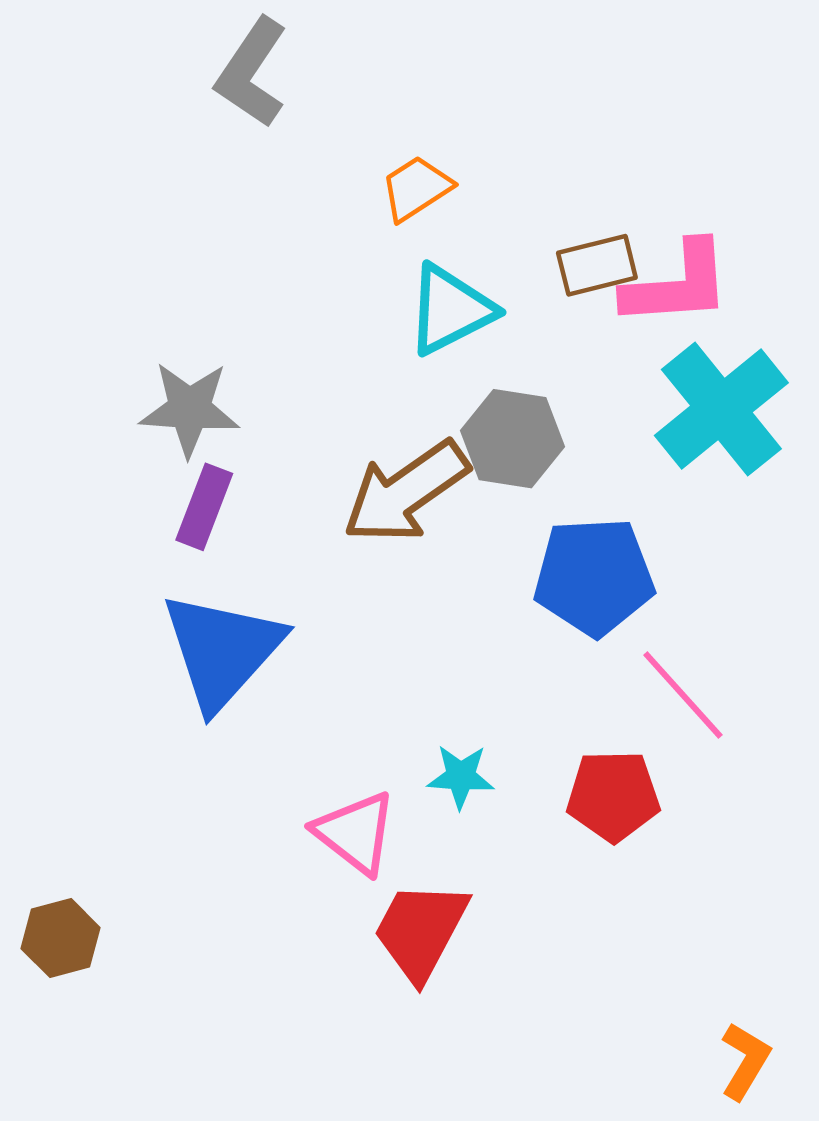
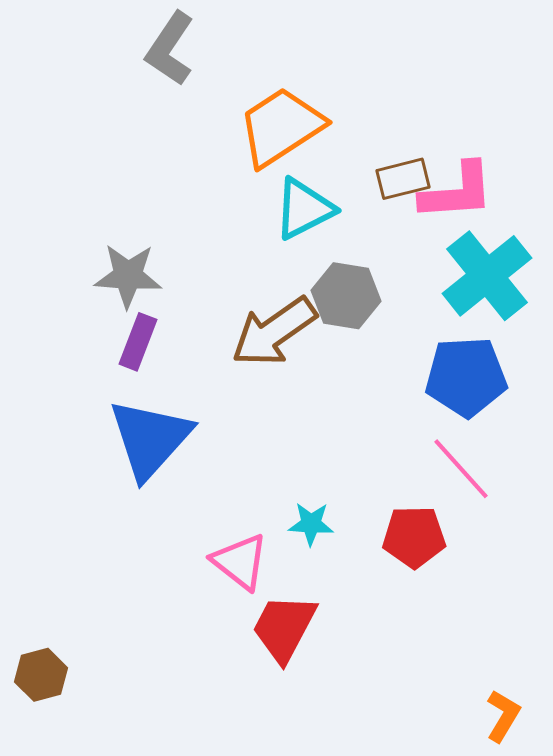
orange trapezoid: (416, 188) -> (281, 127), size x1.8
blue pentagon: (594, 576) -> (466, 377), moved
brown hexagon: (61, 938) -> (41, 675), moved

